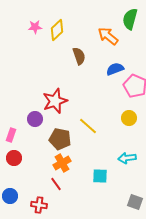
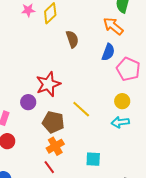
orange arrow: (108, 36) -> (113, 26), moved
blue semicircle: (115, 69) -> (108, 52), turned 132
cyan arrow: (127, 158) -> (120, 122), moved

